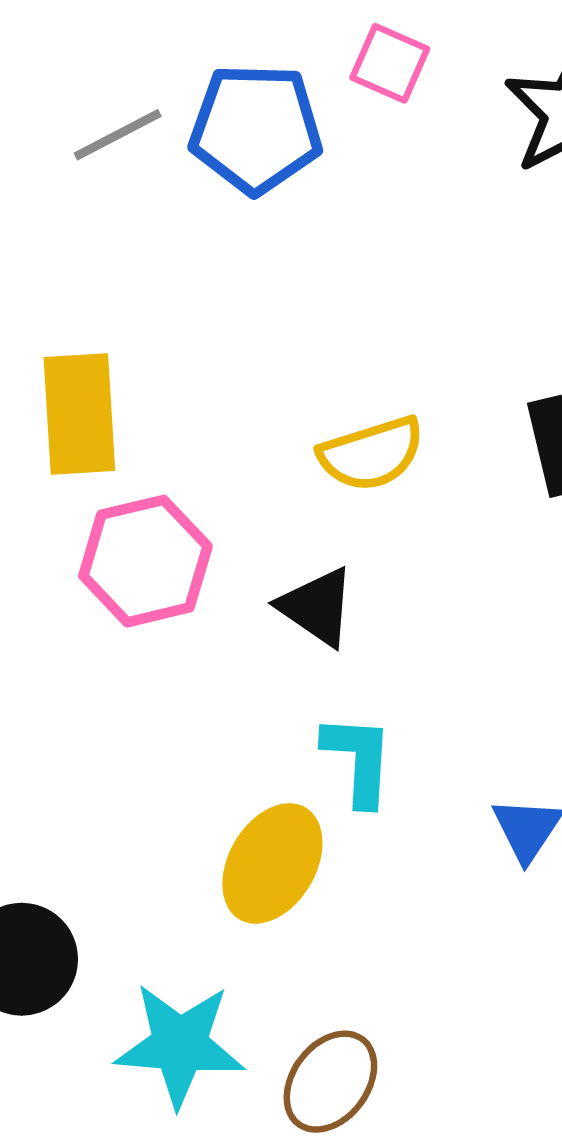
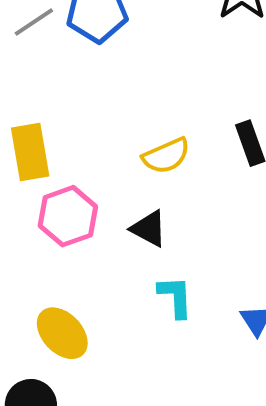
yellow ellipse: (272, 863) -> (62, 333), moved, turned -68

